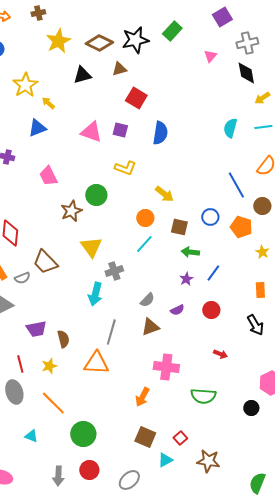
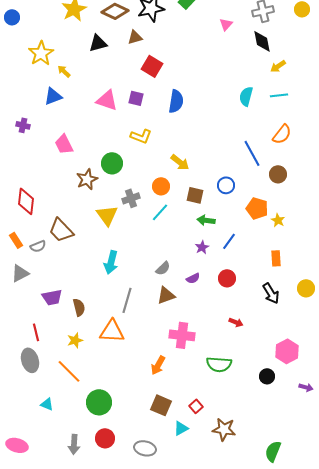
orange pentagon: (241, 227) -> (257, 208), moved
gray cross: (114, 271) -> (131, 198), moved
yellow star: (49, 366) -> (75, 340), moved
gray ellipse: (129, 480) -> (145, 448), turned 55

